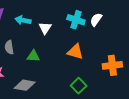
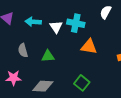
cyan cross: (76, 20) -> (76, 23), moved
green square: (79, 86) -> (82, 83), moved

